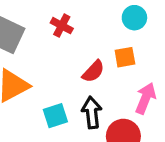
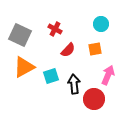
red semicircle: (93, 71) -> (68, 50), moved
cyan square: (55, 116) -> (51, 76), moved

